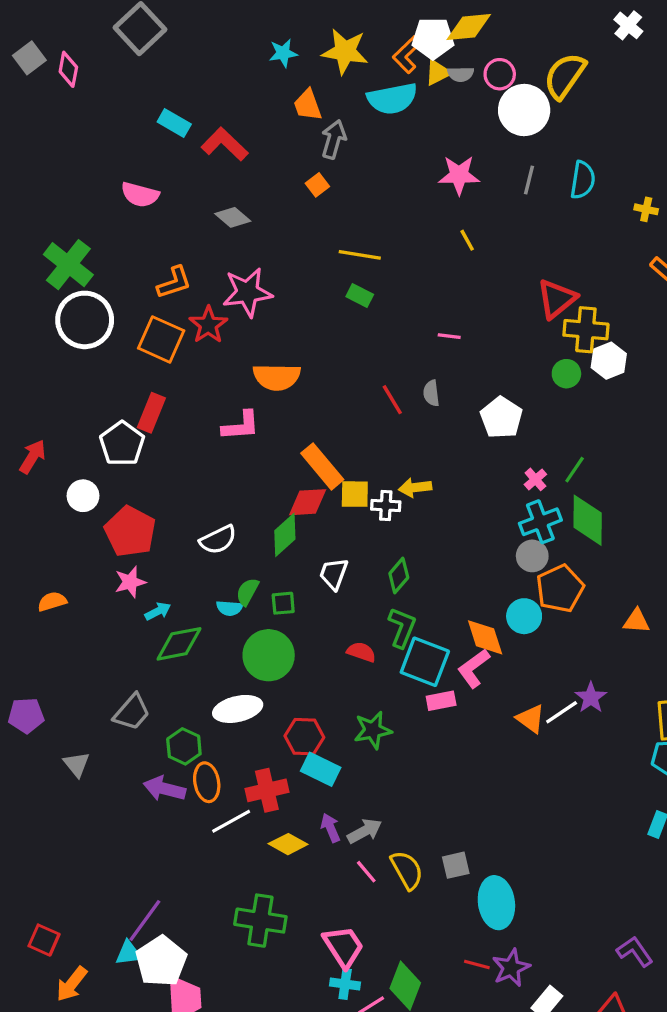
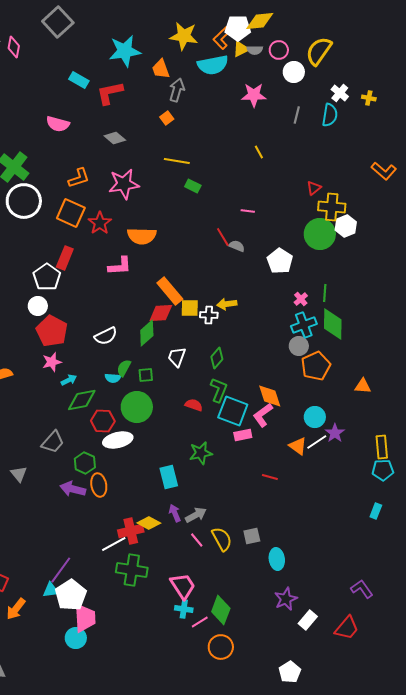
white cross: (628, 25) -> (340, 93), moved
cyan star: (283, 53) -> (125, 51), moved, size x1.8
white circle: (524, 110) -> (294, 72), size x0.7
red L-shape: (225, 144) -> (110, 93), turned -56
pink star: (459, 175) -> (254, 95), moved
yellow cross: (646, 209) -> (369, 98), moved
yellow line: (360, 255) -> (177, 161), moved
red triangle: (557, 299) -> (314, 188), size x0.6
red star: (208, 325) -> (100, 223), moved
green circle: (566, 374) -> (320, 234), size x1.8
gray semicircle: (431, 393) -> (237, 246), turned 119
red line: (392, 400) -> (223, 237), moved
green line: (575, 470) -> (325, 293), turned -30
white circle: (83, 496) -> (38, 306), moved
cyan circle: (524, 616) -> (315, 417), moved
red hexagon: (304, 737) -> (103, 421), moved
cyan rectangle: (321, 769) -> (169, 477), turned 50
red cross: (267, 790) -> (131, 531), moved
white line: (231, 821) -> (114, 544), moved
cyan ellipse: (496, 903) -> (277, 559), size x0.7
red line: (477, 964) -> (270, 477), moved

